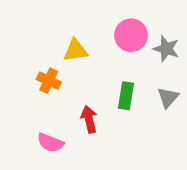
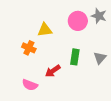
gray star: (166, 49) -> (99, 16), moved
red arrow: (89, 119) -> (53, 71), turned -112

